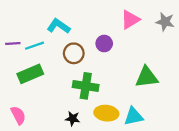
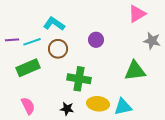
pink triangle: (130, 20) -> (137, 14), moved
gray star: (165, 22) -> (152, 41), moved
brown circle: (74, 53) -> (58, 49), moved
pink semicircle: (18, 115) -> (28, 106), moved

